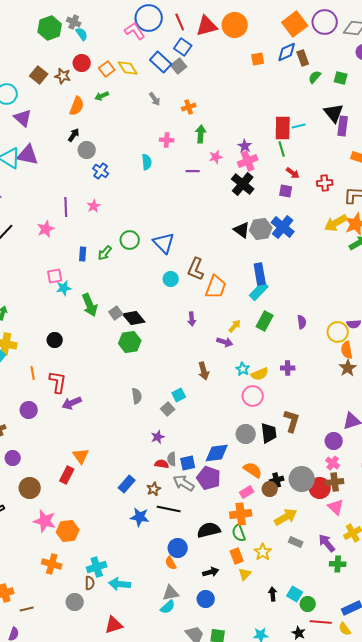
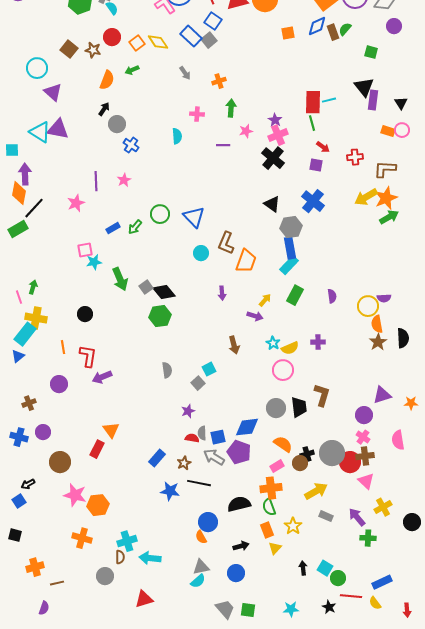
green semicircle: (315, 77) -> (345, 29), moved
gray hexagon: (261, 229) -> (291, 227), moved
blue rectangle: (83, 254) -> (113, 228), turned 56

